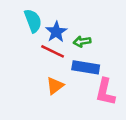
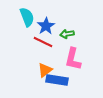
blue rectangle: (86, 67) -> (57, 80), moved
pink L-shape: (105, 92) -> (73, 59), moved

